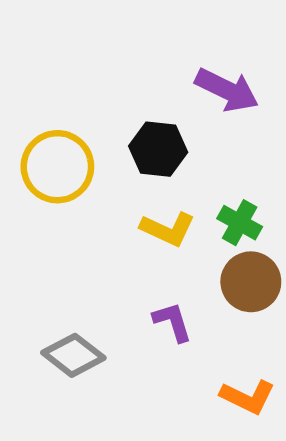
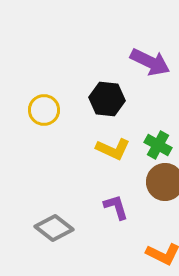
yellow circle: (57, 167) -> (44, 110), size x0.7

